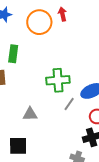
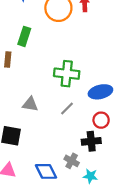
gray line: (69, 104) -> (67, 108), moved

